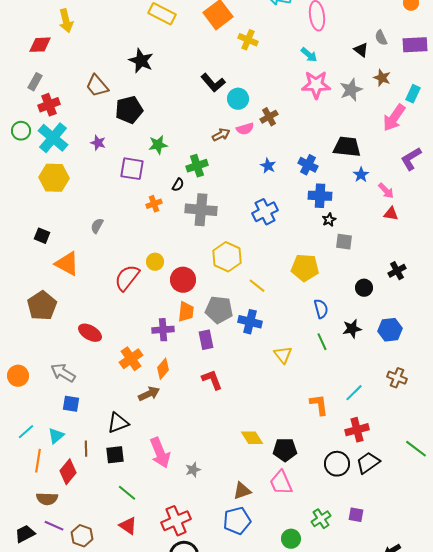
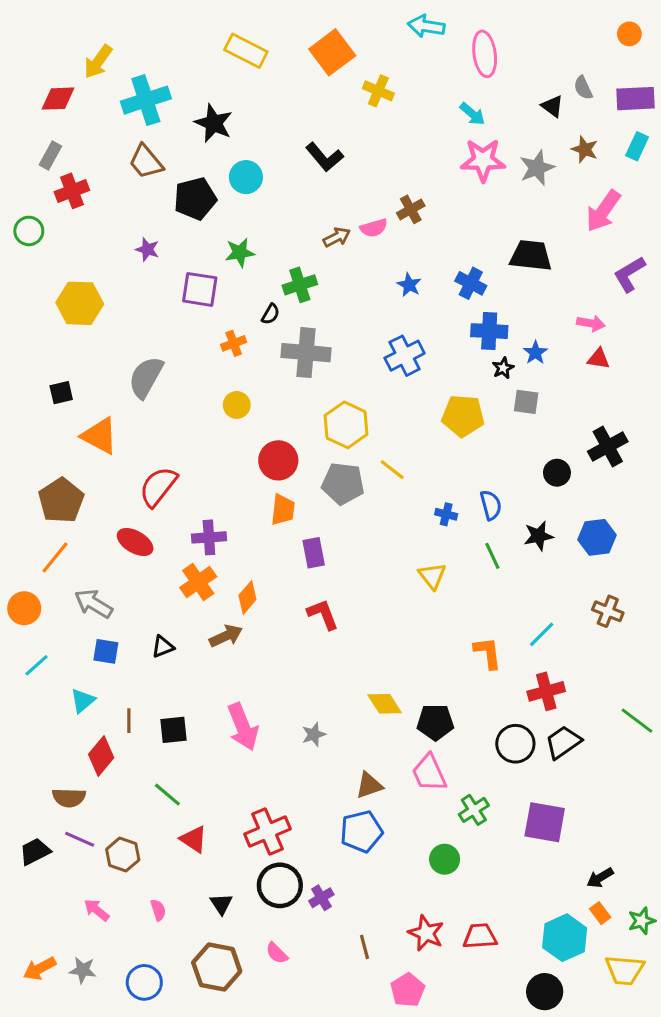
yellow arrow: (66, 21) -> (98, 62), turned 50
cyan rectangle: (413, 94) -> (637, 146), moved
cyan circle: (238, 99) -> (246, 177), moved
cyan cross: (53, 138) -> (146, 100), moved, turned 32
blue star: (361, 175) -> (535, 353), moved
pink arrow: (386, 191) -> (591, 323), turned -36
gray semicircle: (97, 226) -> (146, 377), size x1.8
black square: (42, 236) -> (61, 393), turned -35
yellow circle: (155, 262) -> (237, 405), moved
yellow pentagon: (305, 268) -> (463, 416), moved
black cross: (397, 271) -> (608, 447), size x1.4
red semicircle: (127, 278) -> (158, 487), moved
gray pentagon: (219, 310) -> (343, 483), moved
blue cross: (250, 322) -> (446, 514), moved, size x0.6
purple cross: (163, 330) -> (209, 537), moved
black triangle: (118, 423) -> (163, 647), moved, size x0.7
cyan line: (26, 432) -> (37, 665), moved
orange line: (38, 461) -> (55, 557), moved, turned 30
gray star: (193, 470) -> (314, 734), moved
green line: (127, 493) -> (167, 795), moved
purple square: (356, 515) -> (545, 822), size x1.8
green cross: (321, 519) -> (474, 810), moved

